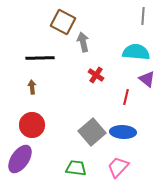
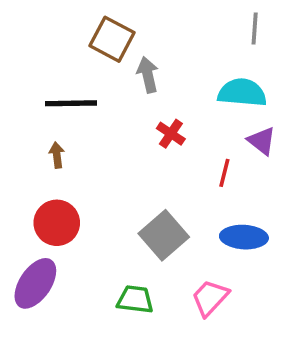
blue ellipse: (123, 132) -> (244, 237), moved

